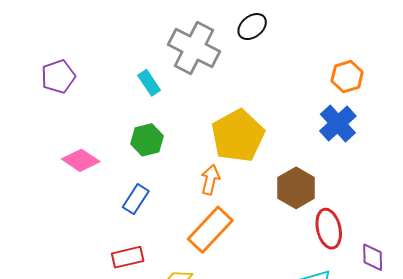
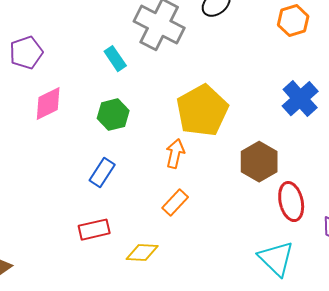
orange hexagon: (347, 77) -> (293, 21), moved
pink diamond: (81, 160) -> (48, 104), moved, turned -60
orange rectangle: (210, 230) -> (175, 203), size x0.6

